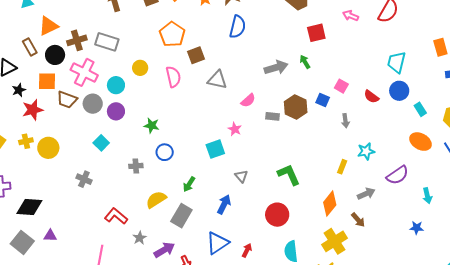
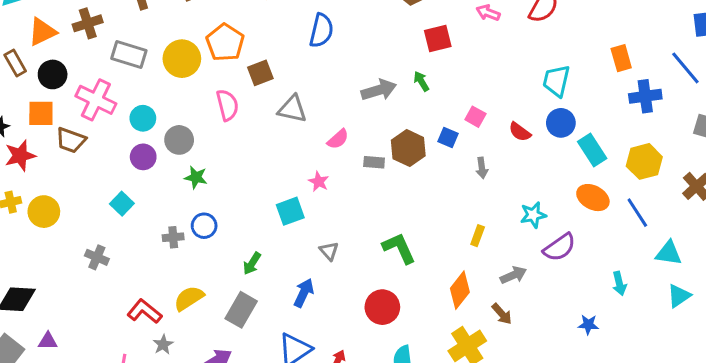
brown cross: (77, 40) -> (88, 23), moved
yellow circle: (140, 68) -> (182, 59), moved, size x1.6
gray circle: (93, 104) -> (179, 140), moved
cyan rectangle: (420, 109) -> (592, 150), size x1.5
cyan star: (366, 151) -> (533, 215), moved
blue circle: (165, 152) -> (204, 226), moved
cyan arrow: (427, 196) -> (619, 283), moved
yellow semicircle: (156, 200) -> (189, 298), moved
gray star: (140, 238) -> (163, 345), moved

